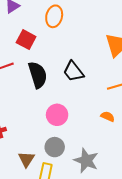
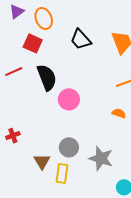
orange ellipse: (54, 16) -> (44, 18), moved, turned -30
black trapezoid: (73, 71) -> (81, 39), moved
pink circle: (57, 115) -> (69, 99), moved

